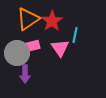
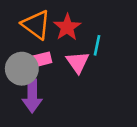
orange triangle: (28, 19) -> (36, 25), turned -50
purple arrow: (25, 74) -> (32, 96), size x1.4

